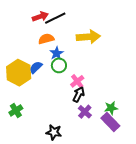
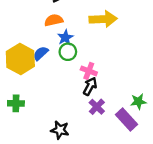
pink cross: (77, 81) -> (89, 71), turned -32
green star: (111, 108) -> (138, 102), moved
green cross: (16, 110) -> (16, 103), turned 32

